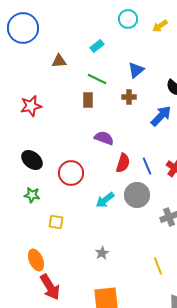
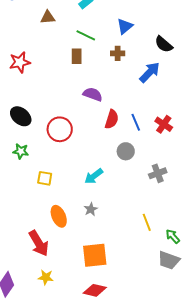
gray circle: (137, 195) -> (126, 151), size x0.7
cyan arrow: (105, 200) -> (94, 176), moved
orange ellipse: (36, 260) -> (59, 216), moved

